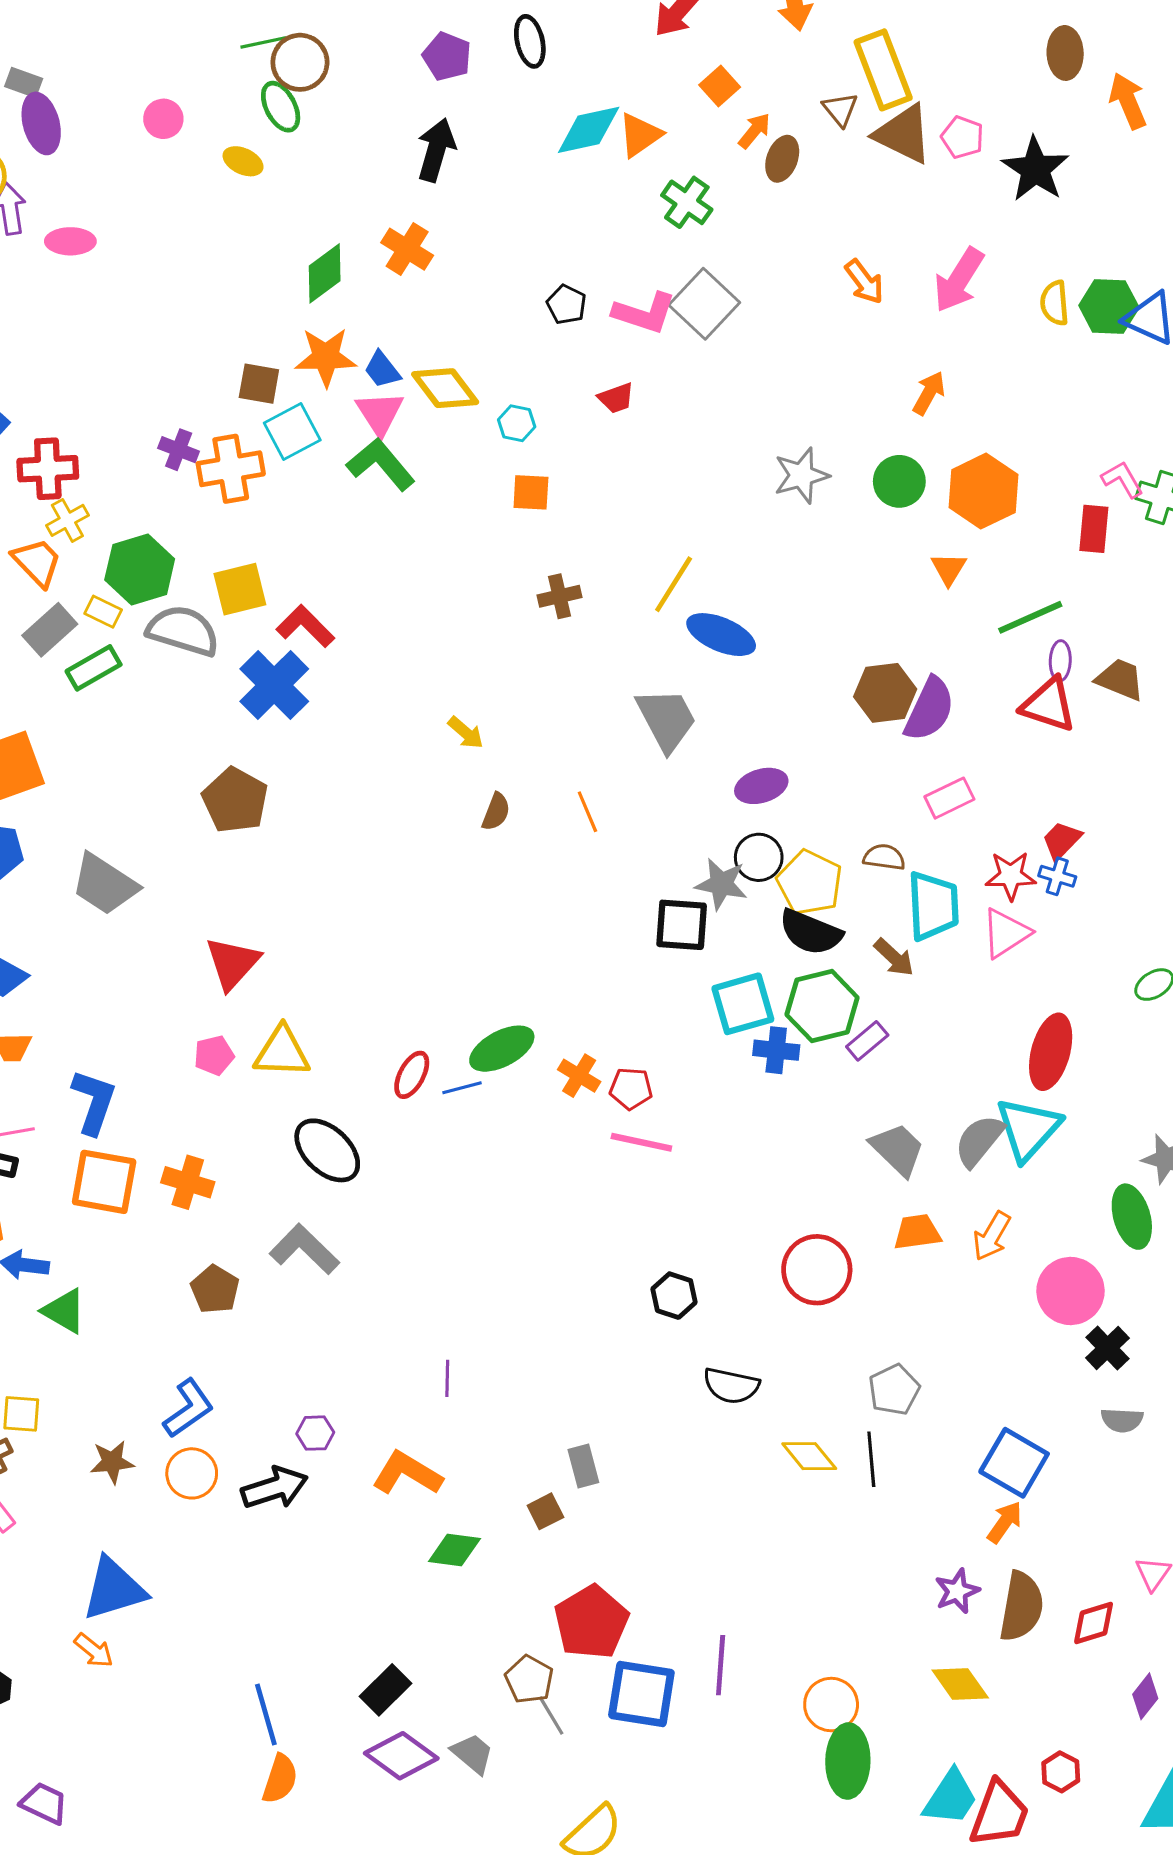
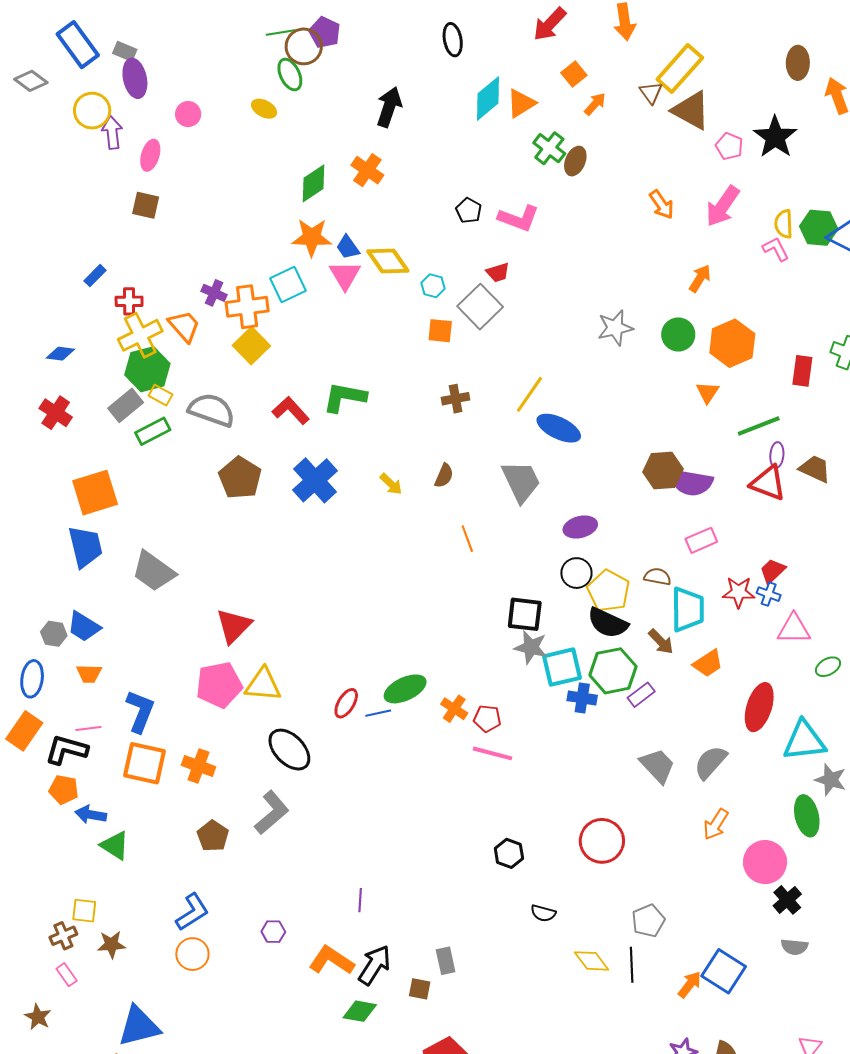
purple pentagon: (447, 56) -> (325, 32), moved
yellow rectangle: (883, 70) -> (680, 68), turned 60
pink circle: (163, 119) -> (188, 114), moved
cyan diamond: (589, 130) -> (488, 98), turned -30
pink pentagon: (962, 137) -> (729, 146), moved
brown ellipse: (782, 159) -> (575, 161), moved
pink ellipse: (70, 241) -> (150, 155), turned -76
gray square: (704, 304) -> (480, 307), moved
brown square: (259, 384) -> (146, 205), moved
green L-shape: (381, 464) -> (345, 397), moved, turned -42
red cross: (48, 469) -> (129, 301), size x0.7
pink L-shape: (1122, 479) -> (776, 249), moved
yellow cross: (67, 520) -> (140, 335), size x1.6
orange trapezoid: (37, 562) -> (184, 326), moved
green hexagon: (140, 569) -> (147, 369), moved
yellow square: (240, 589) -> (251, 346), moved, turned -33
blue cross: (274, 685) -> (315, 480), moved
purple semicircle: (929, 709) -> (691, 482), turned 72
brown pentagon: (235, 800) -> (240, 478), moved
brown semicircle: (496, 812) -> (444, 476), moved
gray star: (721, 884) -> (531, 647), moved
pink triangle: (1006, 933) -> (794, 629), moved, turned 30
pink pentagon: (214, 1055) -> (219, 685), size x1.8
cyan triangle: (1028, 1129) -> (804, 741), moved, turned 39
orange trapezoid: (917, 1232) -> (708, 663), moved, turned 152
gray L-shape: (304, 1249) -> (272, 813), turned 93
black semicircle: (731, 1386) -> (543, 913), size x0.7
brown star: (112, 1462) -> (111, 944), moved
black arrow: (275, 1488) -> (375, 965), moved, turned -42
brown square: (545, 1511) -> (420, 989), turned 35
orange arrow: (1005, 1522) -> (690, 984), moved

